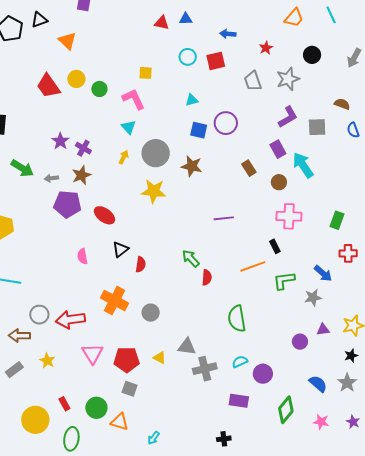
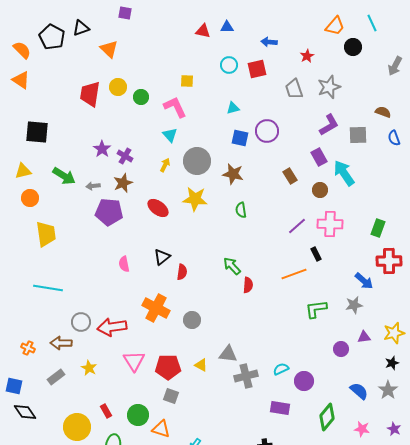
black circle: (312, 55) -> (353, 47), moved
red trapezoid: (48, 86) -> (90, 94), turned 44
red ellipse: (104, 215) -> (158, 208), moved
purple line: (224, 218) -> (297, 226), moved, turned -36
red cross: (348, 253) -> (389, 261), size x1.4
green L-shape: (284, 280) -> (316, 309), moved
green semicircle: (237, 319) -> (241, 210), moved, size x0.6

